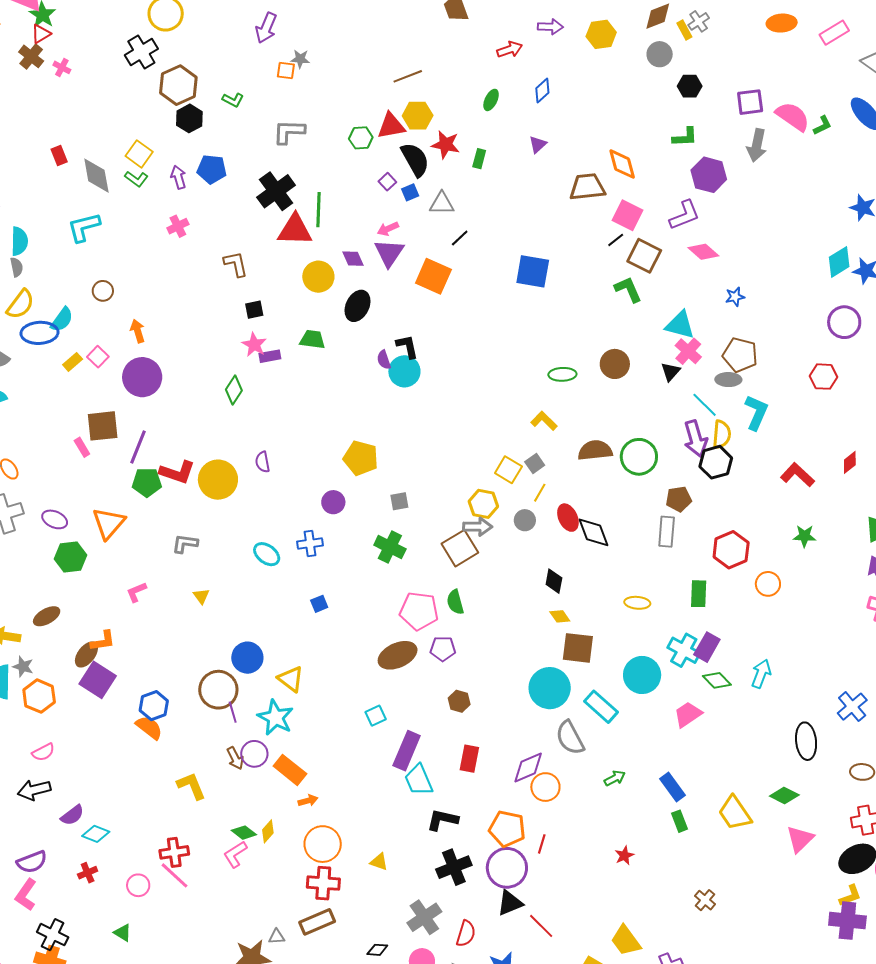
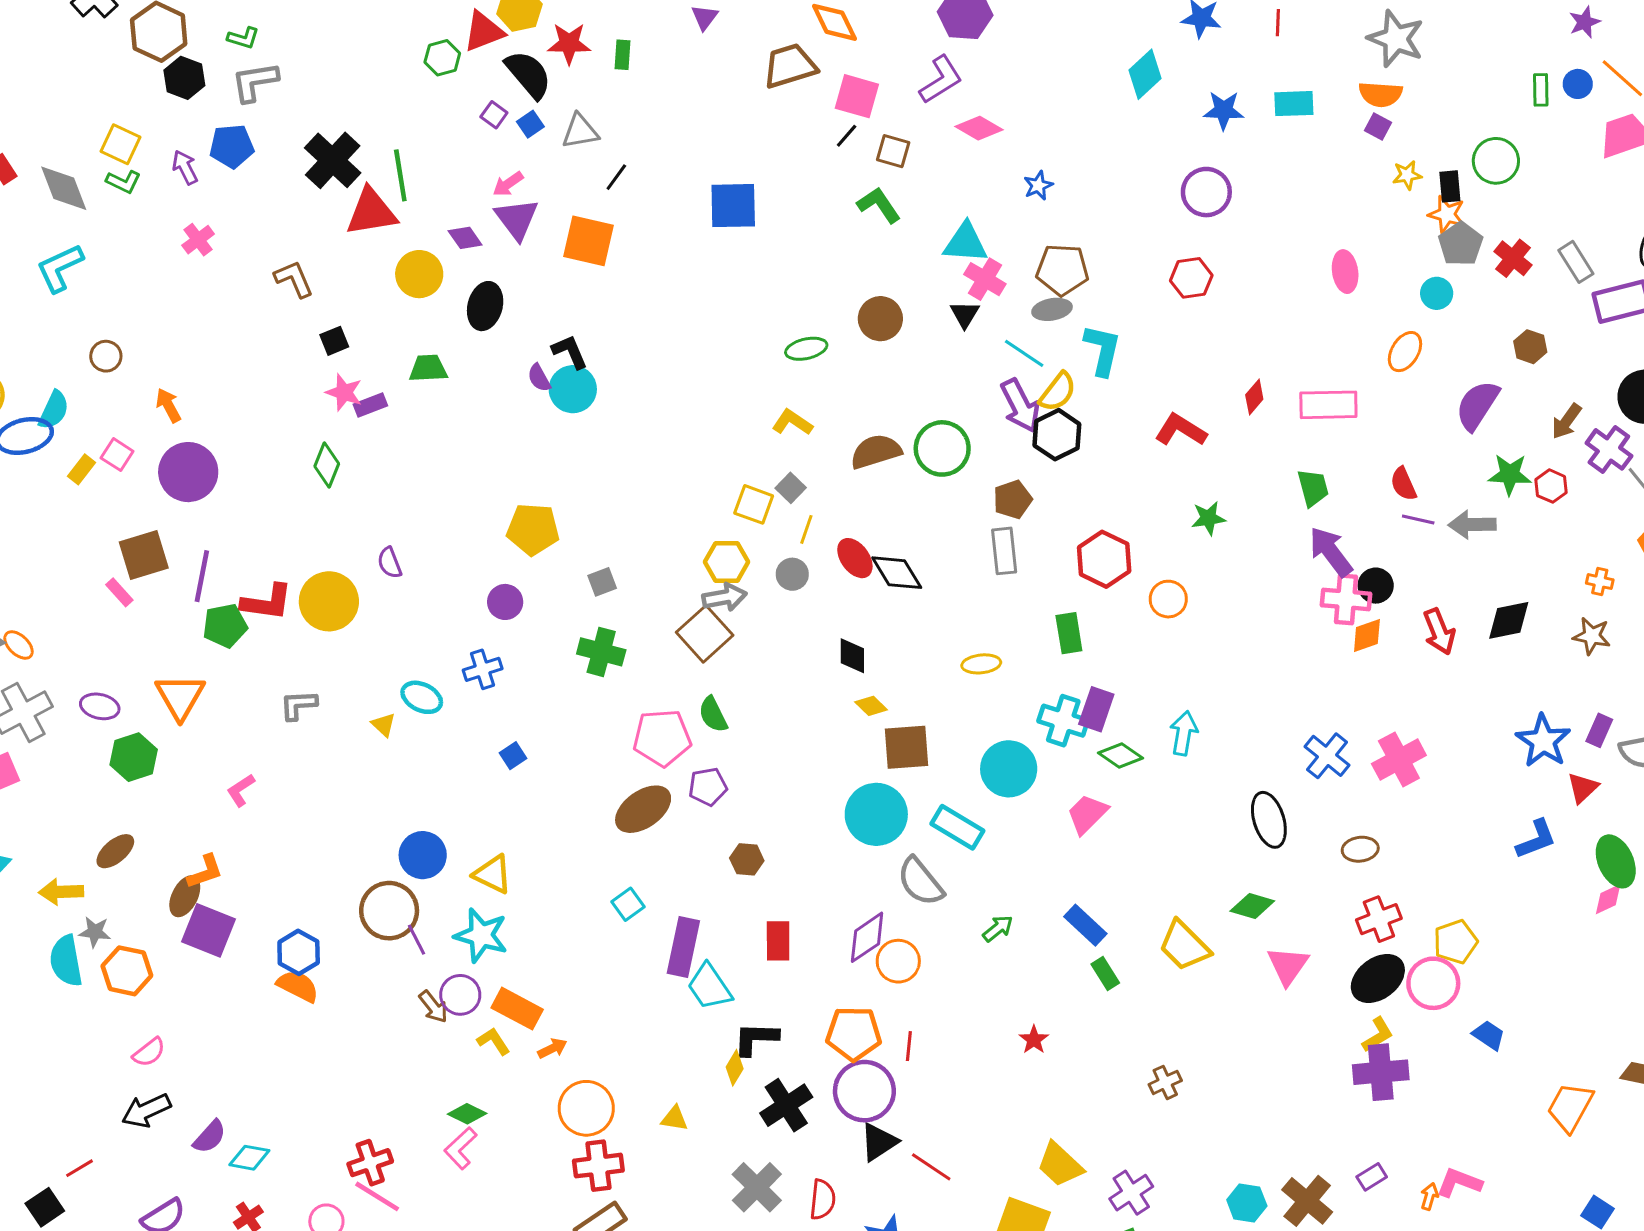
gray L-shape: (289, 132) -> (255, 82), moved
brown square: (644, 256) -> (893, 151), size x0.7
cyan diamond: (839, 262) -> (1145, 74), moved
yellow semicircle: (722, 434) -> (1058, 392), turned 44
yellow triangle: (201, 596) -> (384, 725), moved
yellow L-shape: (191, 786) -> (493, 1041), moved, size x0.7
yellow diamond: (268, 831) -> (735, 1068), moved
brown cross: (705, 900) -> (1165, 1082), turned 35

